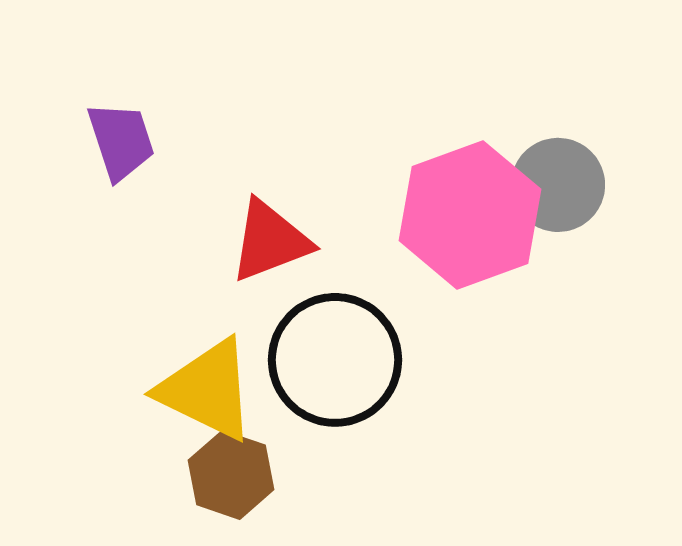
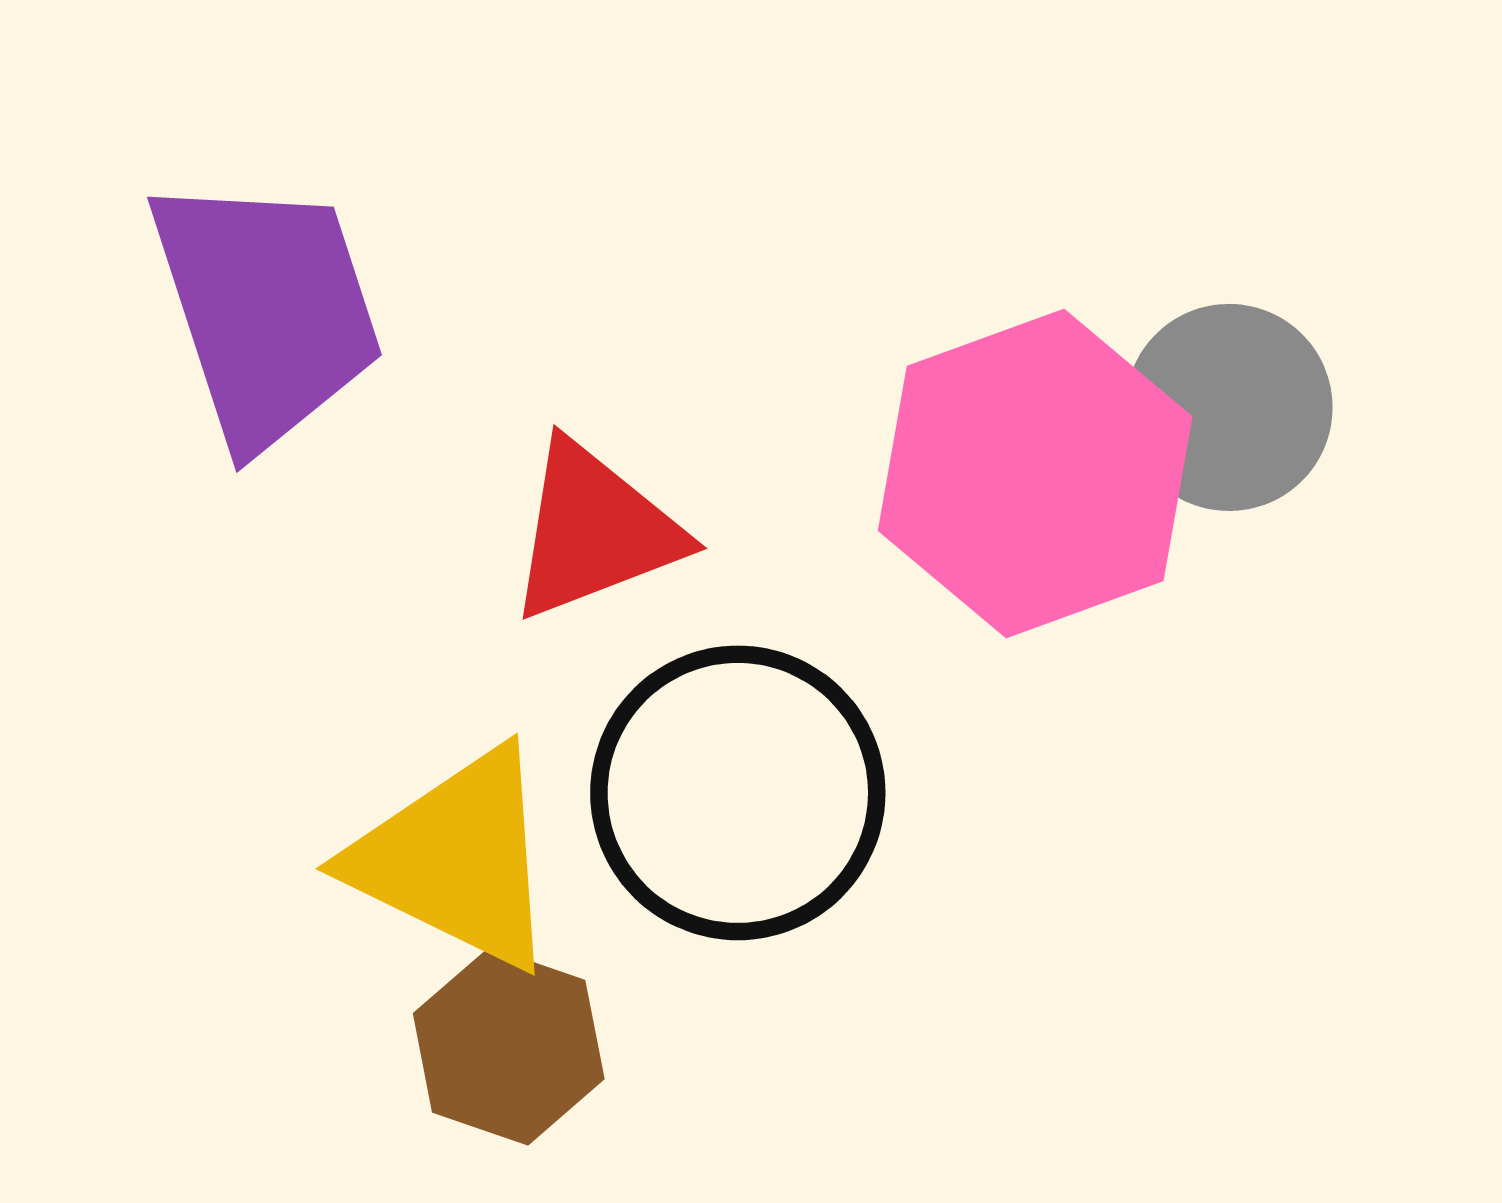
purple trapezoid: (121, 141) -> (266, 311), size x1.6

